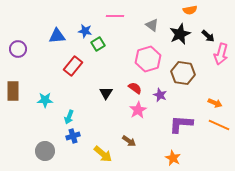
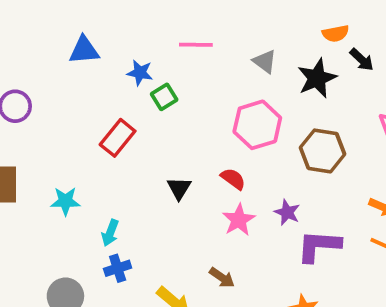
blue triangle: (57, 36) -> (84, 50), moved
black arrow: (208, 36) -> (362, 60), moved
purple star: (160, 95) -> (287, 212), moved

